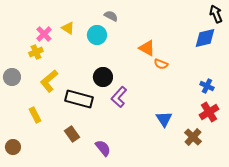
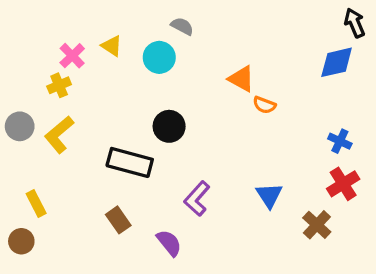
yellow L-shape: (49, 81) -> (59, 135), moved
purple L-shape: (119, 97) -> (197, 199), moved
yellow rectangle: (35, 115) -> (36, 203), moved

